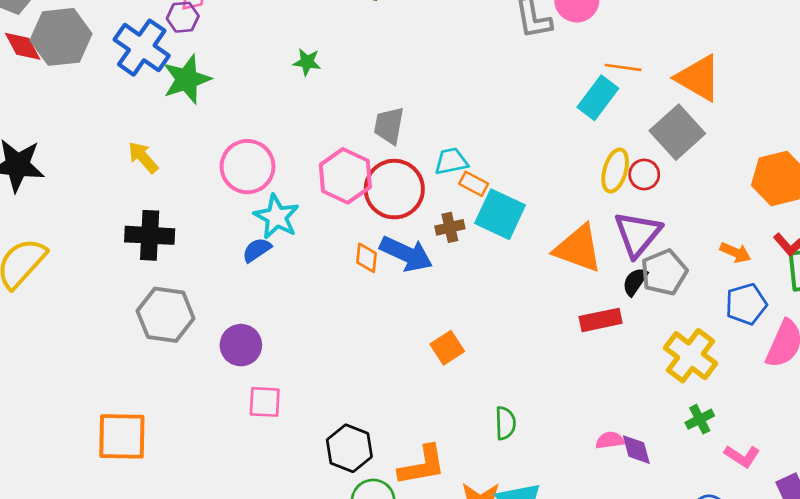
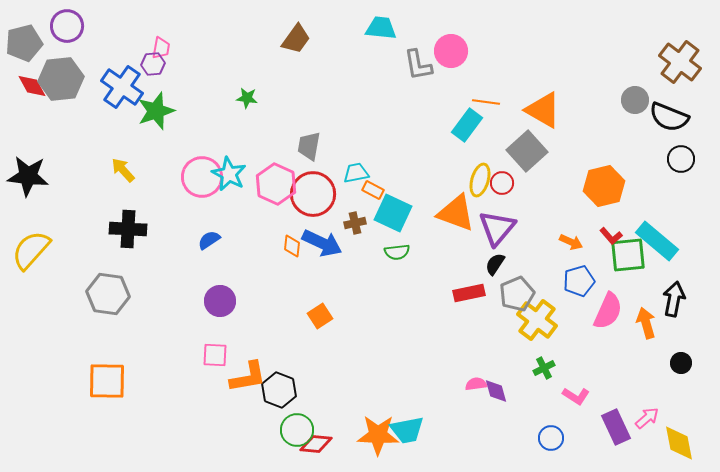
cyan star: (277, 217) -> (229, 174), moved
orange triangle: (578, 249) -> (456, 213), moved
gray pentagon: (664, 272) -> (517, 294), moved
gray hexagon: (166, 315) -> (108, 294), moved
purple circle: (241, 345) -> (220, 301), moved
orange square: (447, 348) -> (320, 316), moved
green semicircle: (505, 423) -> (397, 252), moved, turned 85
orange L-shape: (422, 465) -> (248, 377), moved

